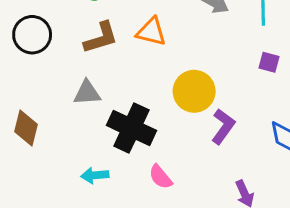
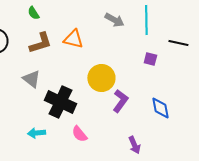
gray triangle: (87, 93) -> (31, 79), turned 42

